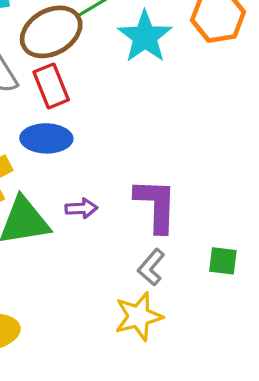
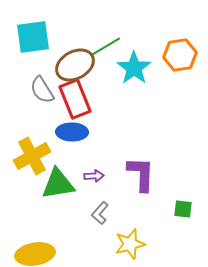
red rectangle: (51, 86) -> (75, 99), size x1.4
gray L-shape: (151, 267) -> (100, 213), moved

